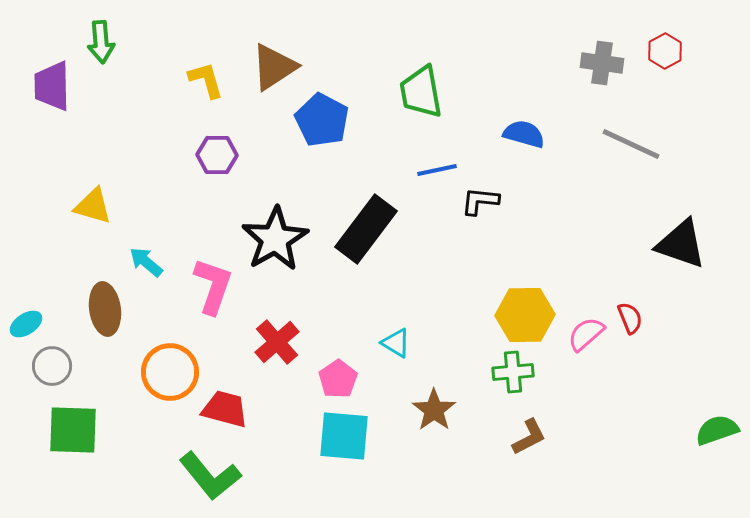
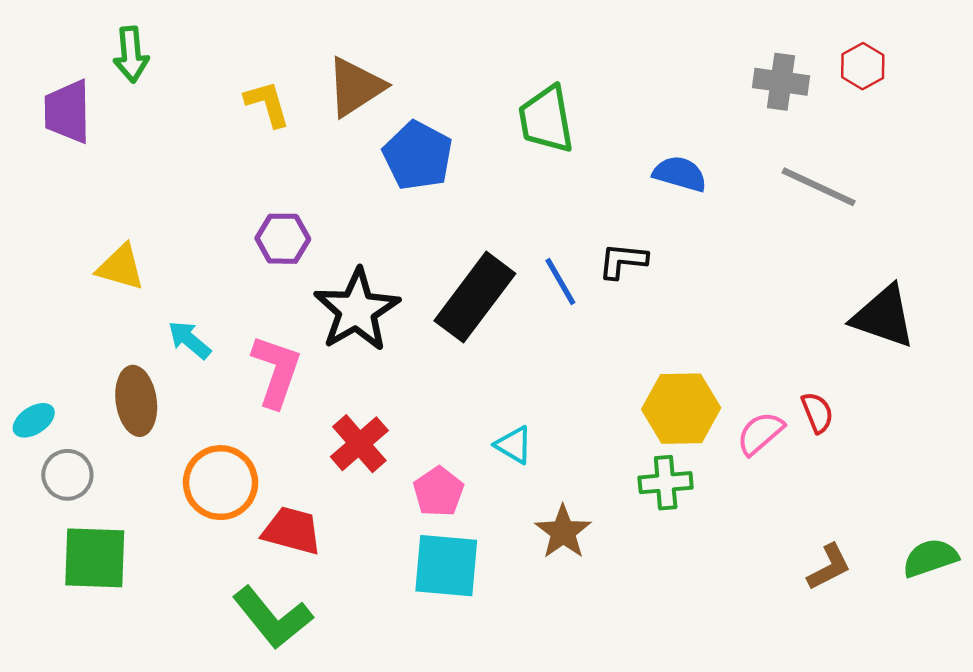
purple hexagon: (217, 155) -> (283, 239), moved
blue line: (437, 170) -> (560, 282), moved, turned 72
brown L-shape: (529, 437) -> (829, 567), moved

